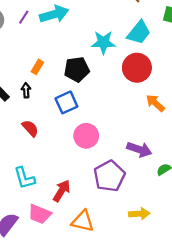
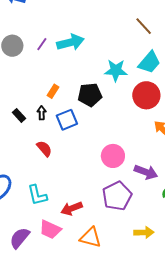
blue square: (66, 102) -> (67, 120), moved
pink circle: (86, 136) -> (113, 156), moved
red arrow: (62, 191) -> (72, 208), turned -145

